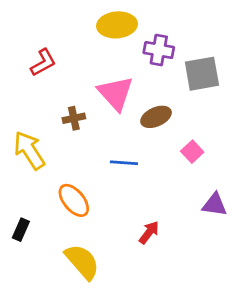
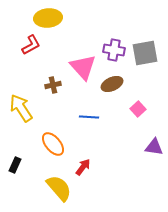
yellow ellipse: (117, 25) -> (48, 18), moved
purple cross: (159, 50) -> (114, 50), moved
red arrow: (149, 232) -> (83, 167), moved

